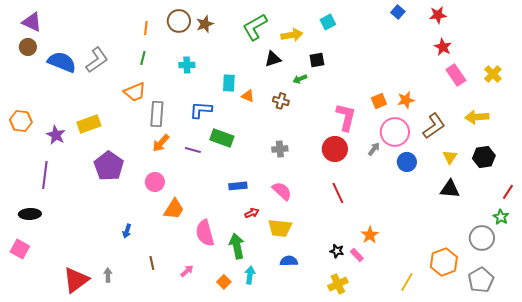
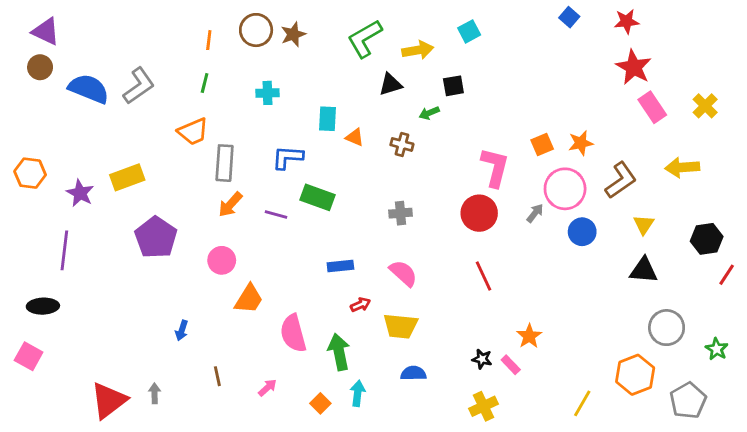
red star: (443, 47) -> (634, 67), size x1.4
black hexagon: (484, 157) -> (707, 239), moved
green star: (501, 217) -> (717, 349), moved
gray circle: (482, 238) -> (667, 328), moved

